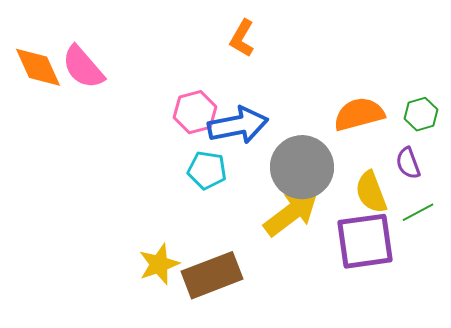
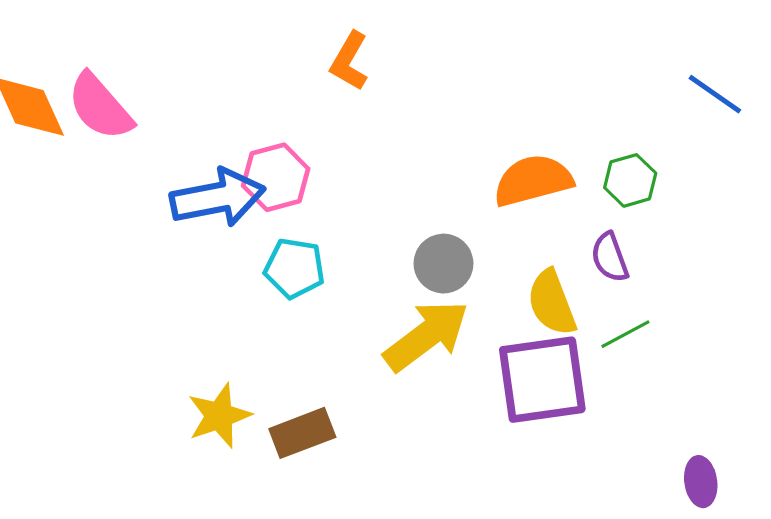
blue arrow: (238, 125) -> (218, 198), moved
gray circle: (302, 167) -> (443, 264), size x0.6
brown rectangle: (212, 275) -> (302, 433), size x0.7

